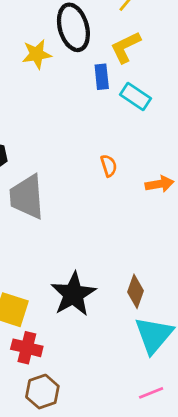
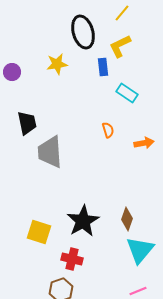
yellow star: (37, 54) -> (57, 64), moved
cyan rectangle: (136, 97) -> (127, 93), moved
red cross: (27, 348) -> (72, 259), moved

